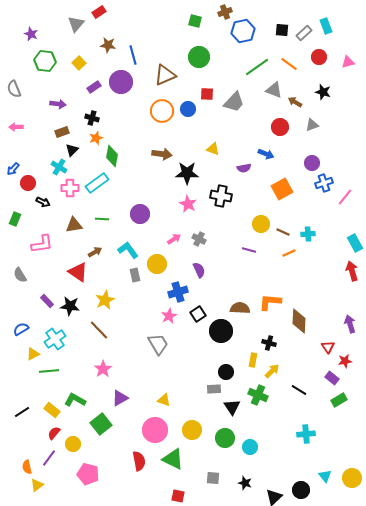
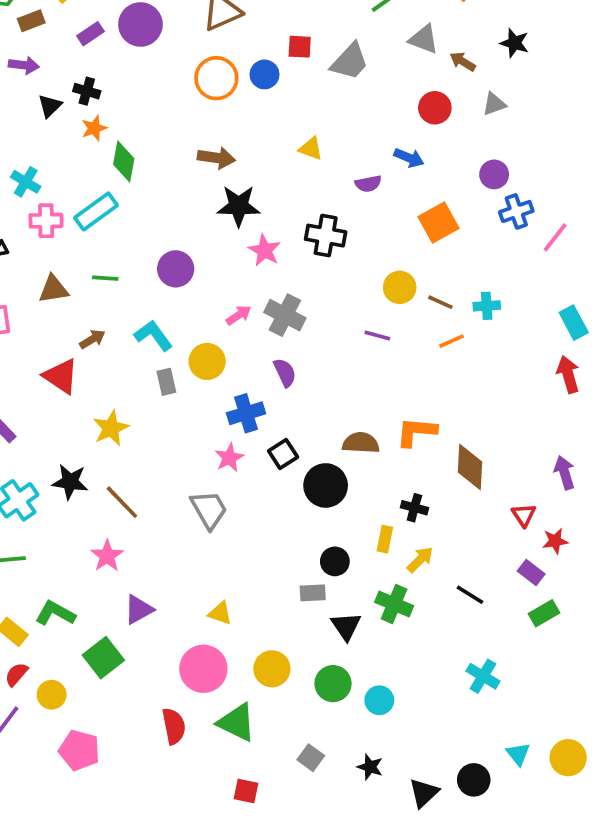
brown rectangle: (62, 132) -> (31, 21), moved
black triangle: (72, 150) -> (50, 106), moved
black star: (187, 173) -> (239, 206), moved
gray cross: (199, 239) -> (285, 315), size x1.5
black star: (70, 306) -> (70, 482), moved
brown line: (99, 330) -> (122, 502), moved
cyan cross: (306, 434) -> (483, 676), turned 36
gray square: (213, 478) -> (311, 758), turned 32

